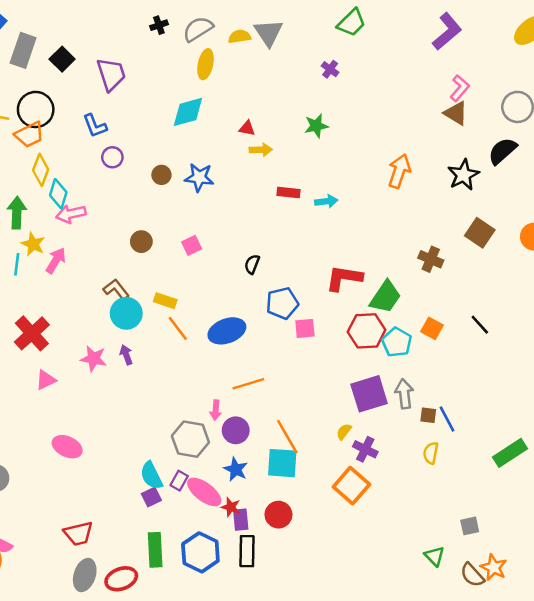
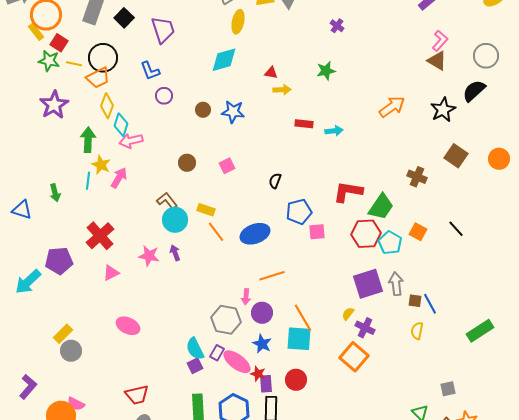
orange arrow: (399, 171) -> (392, 107), turned 36

